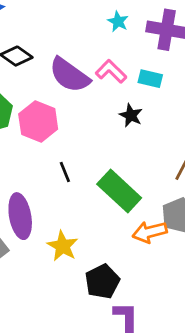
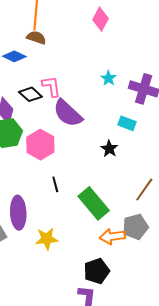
pink L-shape: (111, 71) -> (51, 86), moved, turned 30
yellow star: (63, 246) -> (47, 239), turned 30
black pentagon: (102, 282) -> (97, 271), moved

